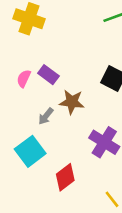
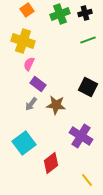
pink semicircle: (24, 79) -> (29, 64), moved
gray arrow: (46, 116) -> (31, 104), moved

